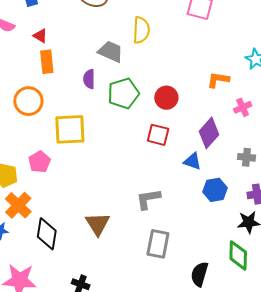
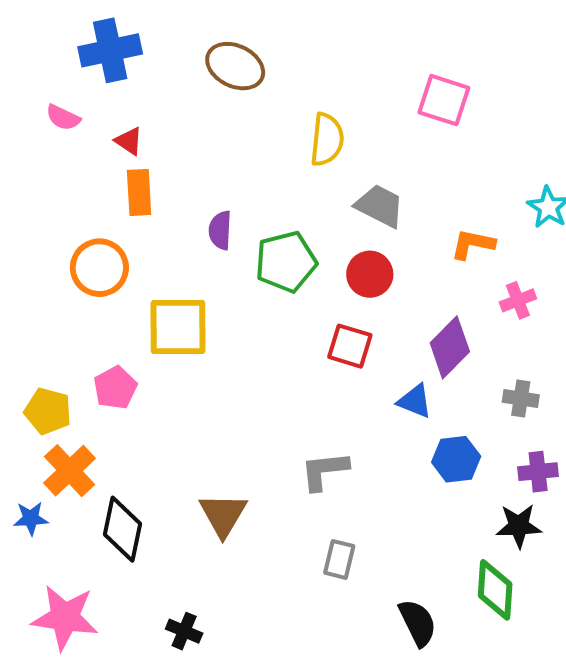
gray trapezoid: (111, 52) -> (380, 206), moved
gray rectangle: (158, 244) -> (339, 559), size x0.7
black semicircle: (199, 274) -> (418, 623), turned 135

